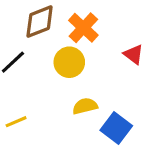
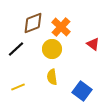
yellow semicircle: (85, 106) -> (52, 77), moved, turned -84

